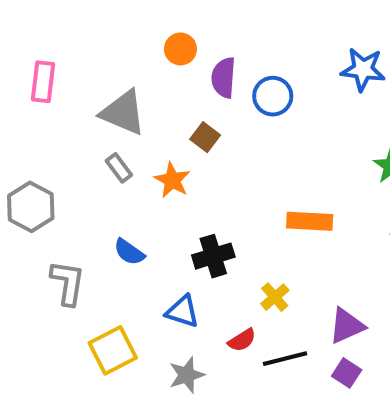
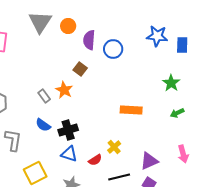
gray triangle: (123, 113) -> (40, 22), moved, turned 40
gray rectangle: (119, 168) -> (44, 96), moved
black cross: (213, 256) -> (68, 130), moved
red semicircle: (242, 340) -> (95, 160), moved

